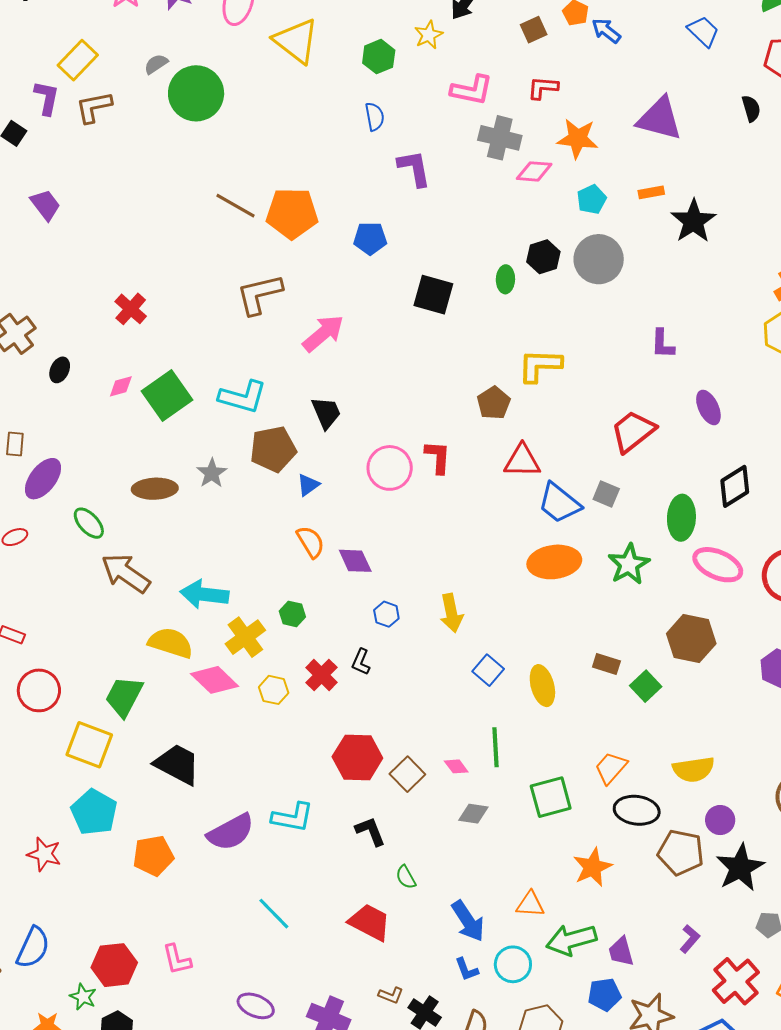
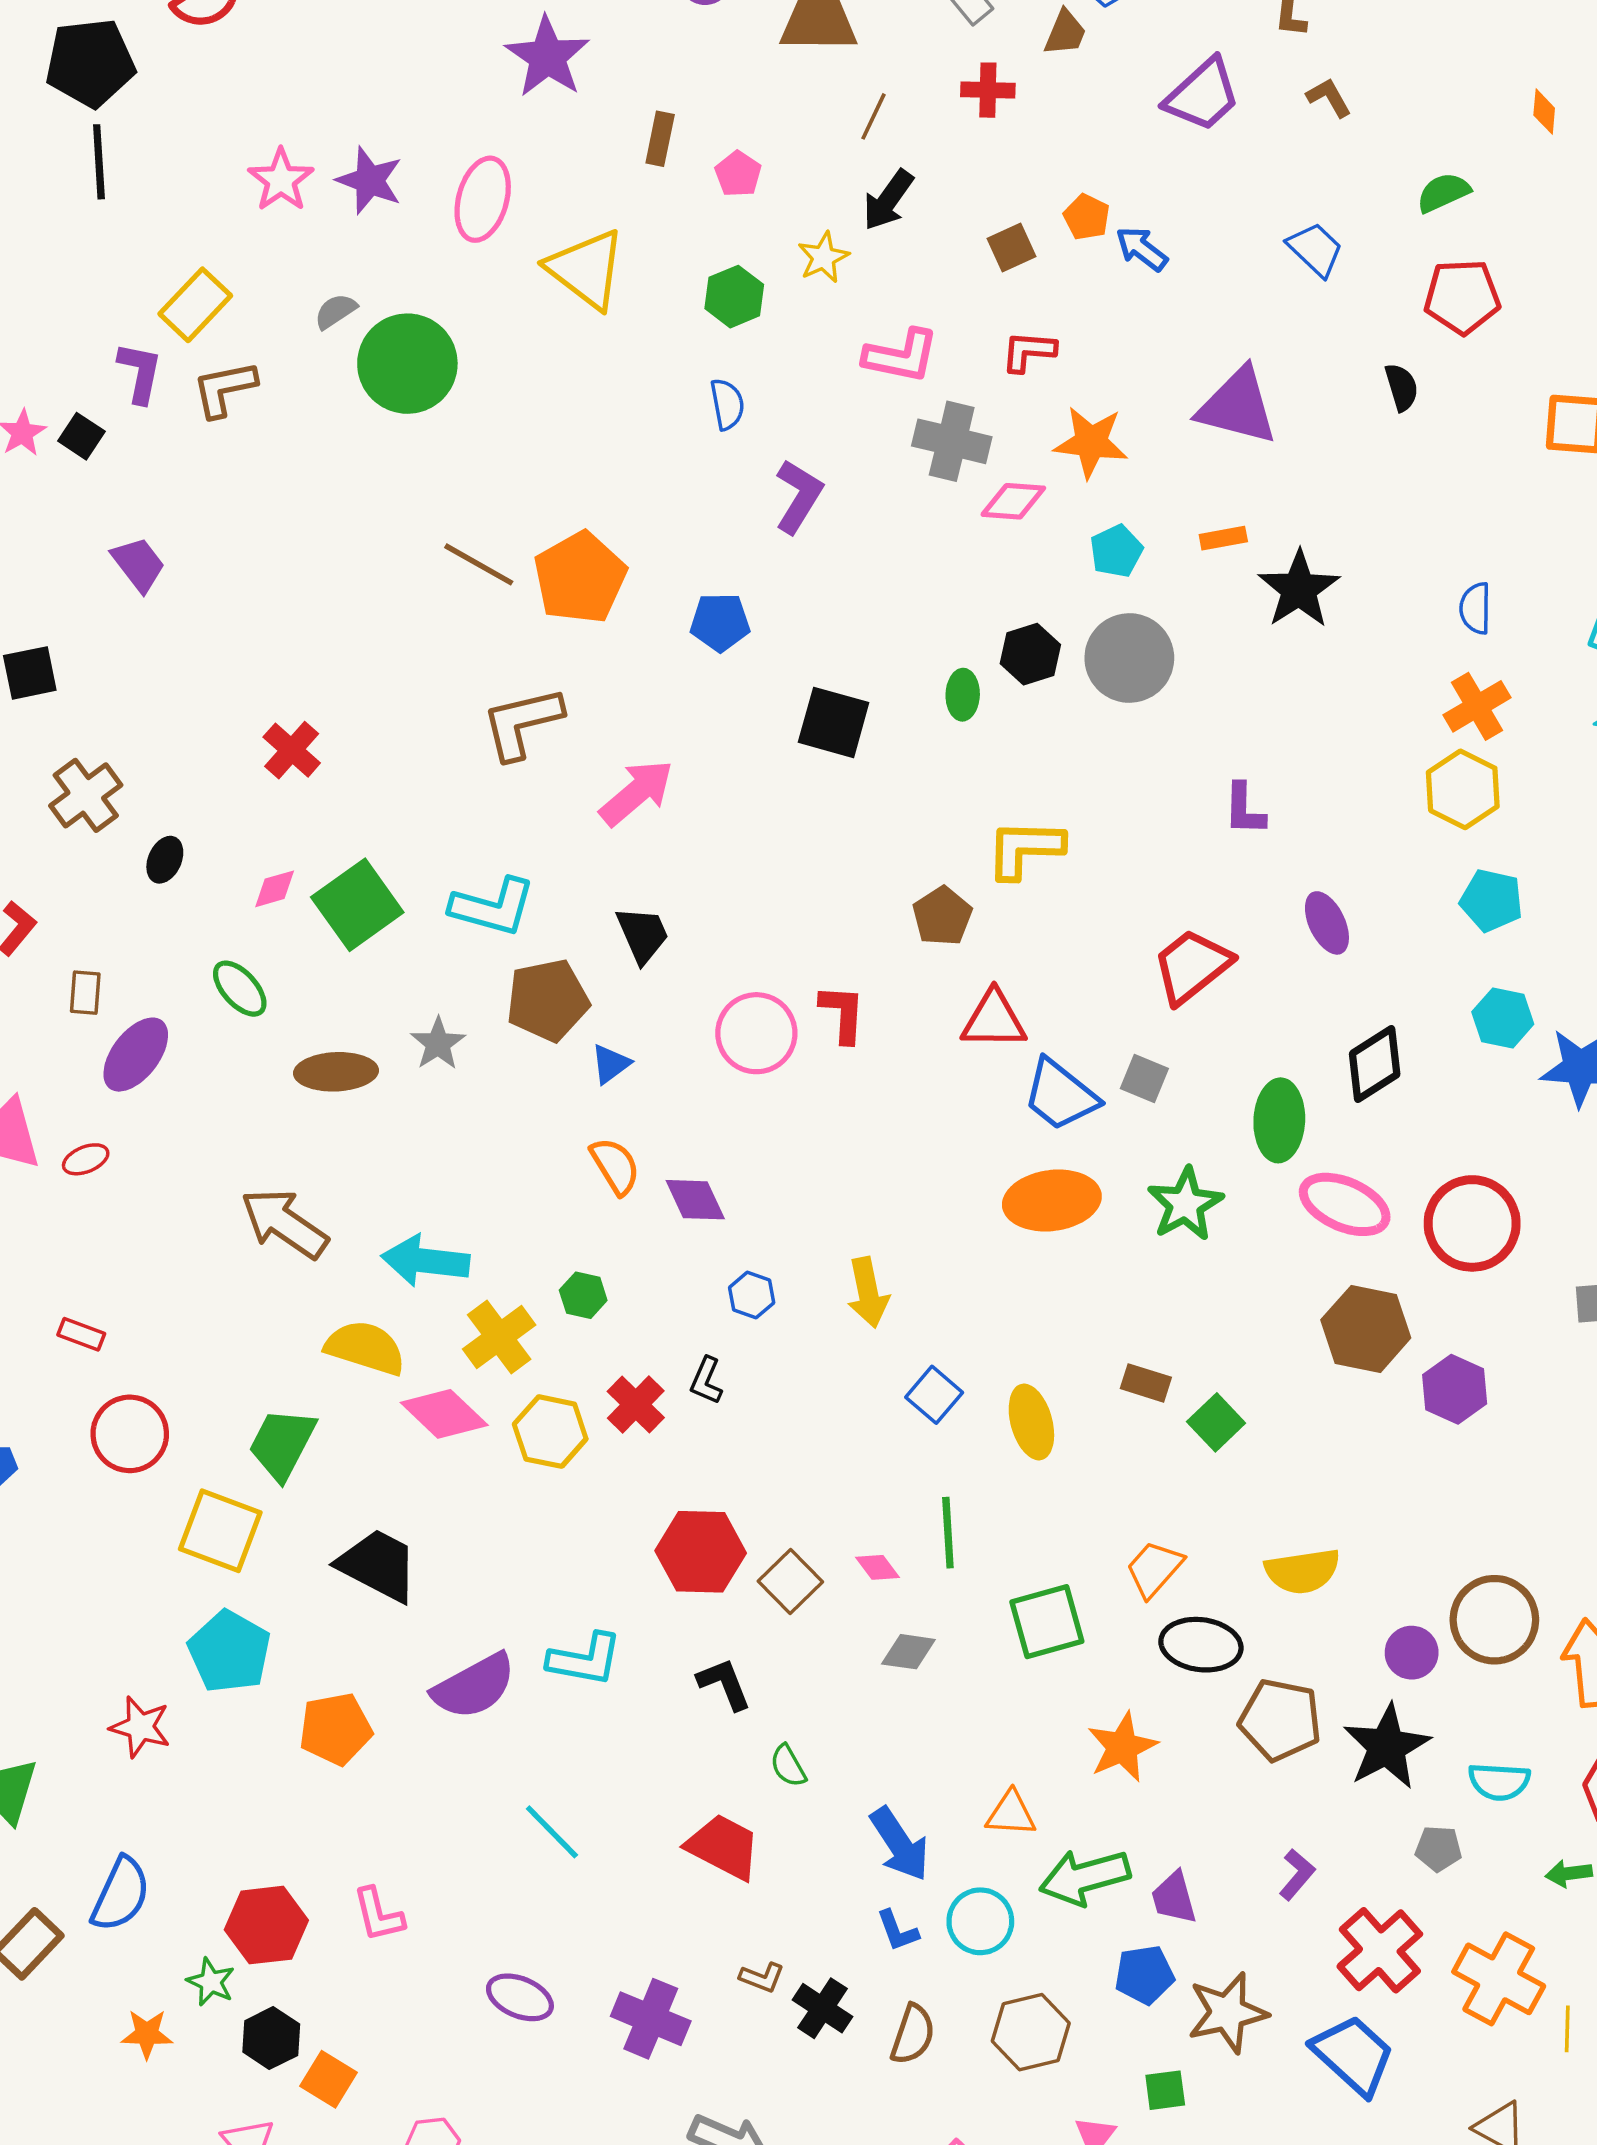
purple L-shape: (414, 168) -> (799, 496), turned 42
orange pentagon: (292, 213) -> (580, 578), turned -30
green ellipse: (89, 523) -> (240, 989), moved
brown hexagon: (691, 639) -> (1366, 1329), moved
yellow hexagon: (274, 690) -> (550, 1432), size x1.4
purple circle: (720, 820) -> (1412, 1653), moved

